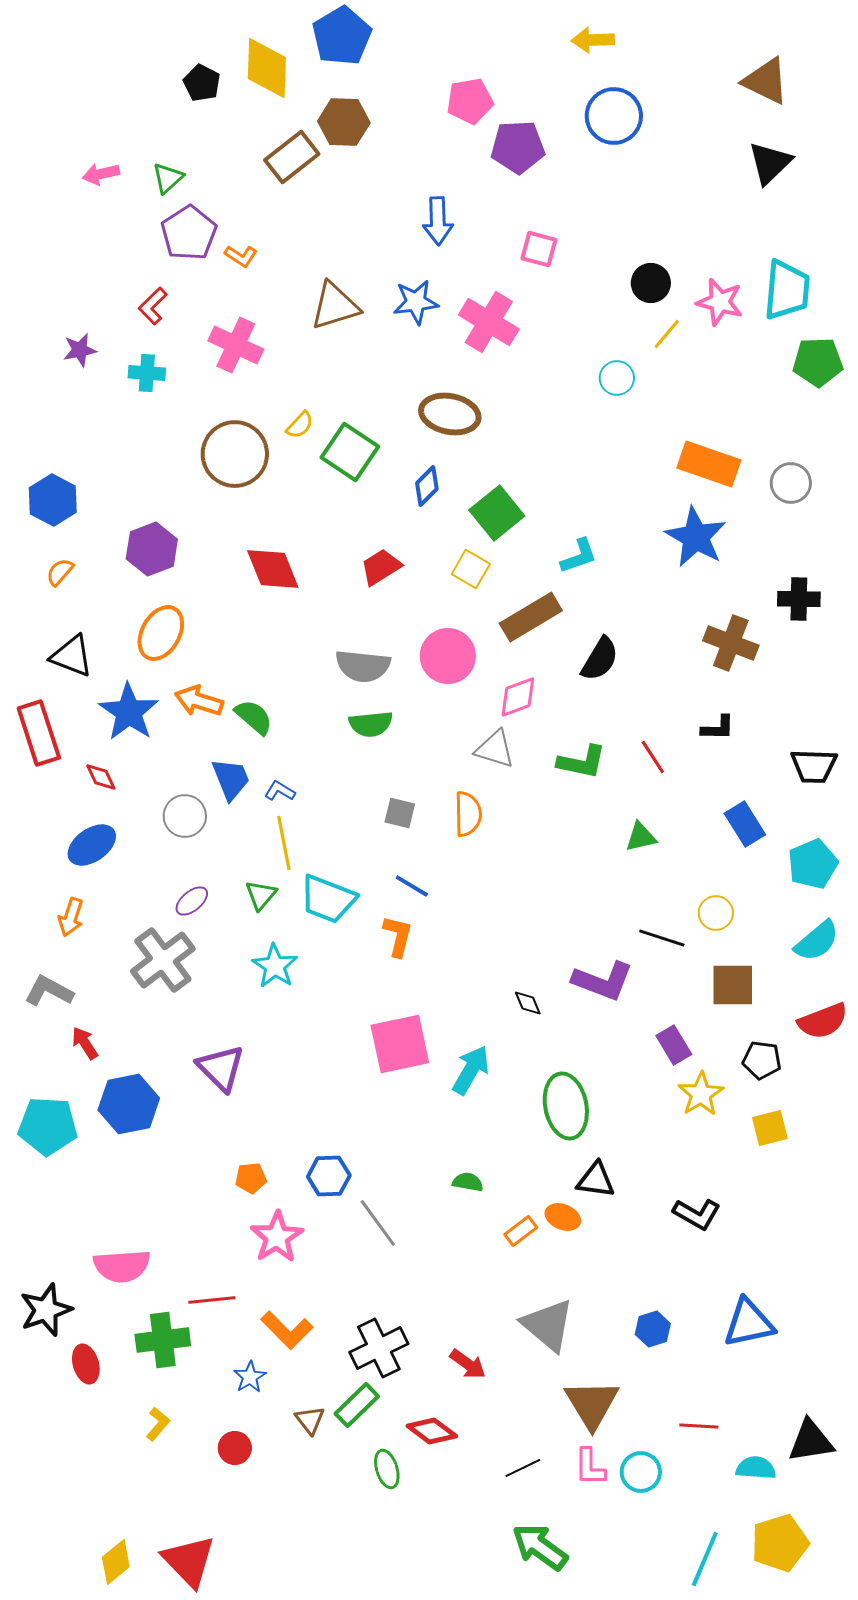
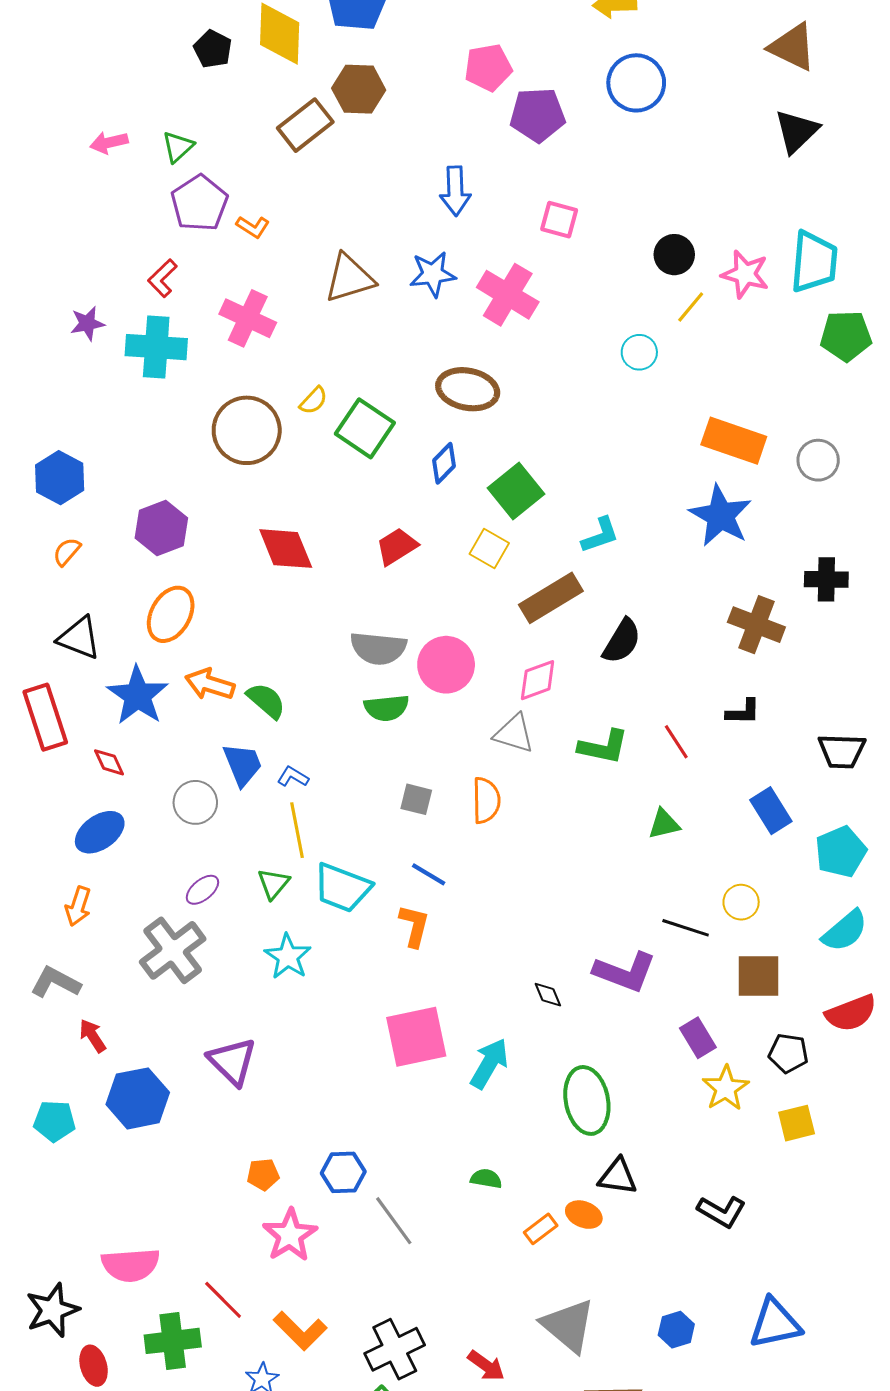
cyan cross: (147, 373) -> (156, 347), size x1.6
pink circle: (448, 656) -> (446, 665), moved
cyan pentagon: (48, 1126) -> (54, 1121), size x0.7
red line: (212, 1300) -> (223, 1300), turned 51

